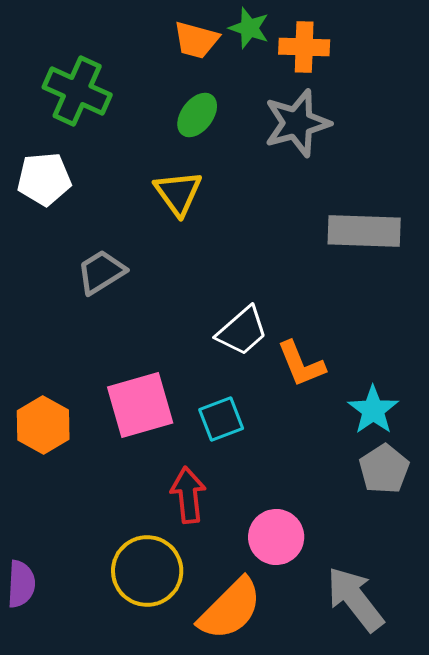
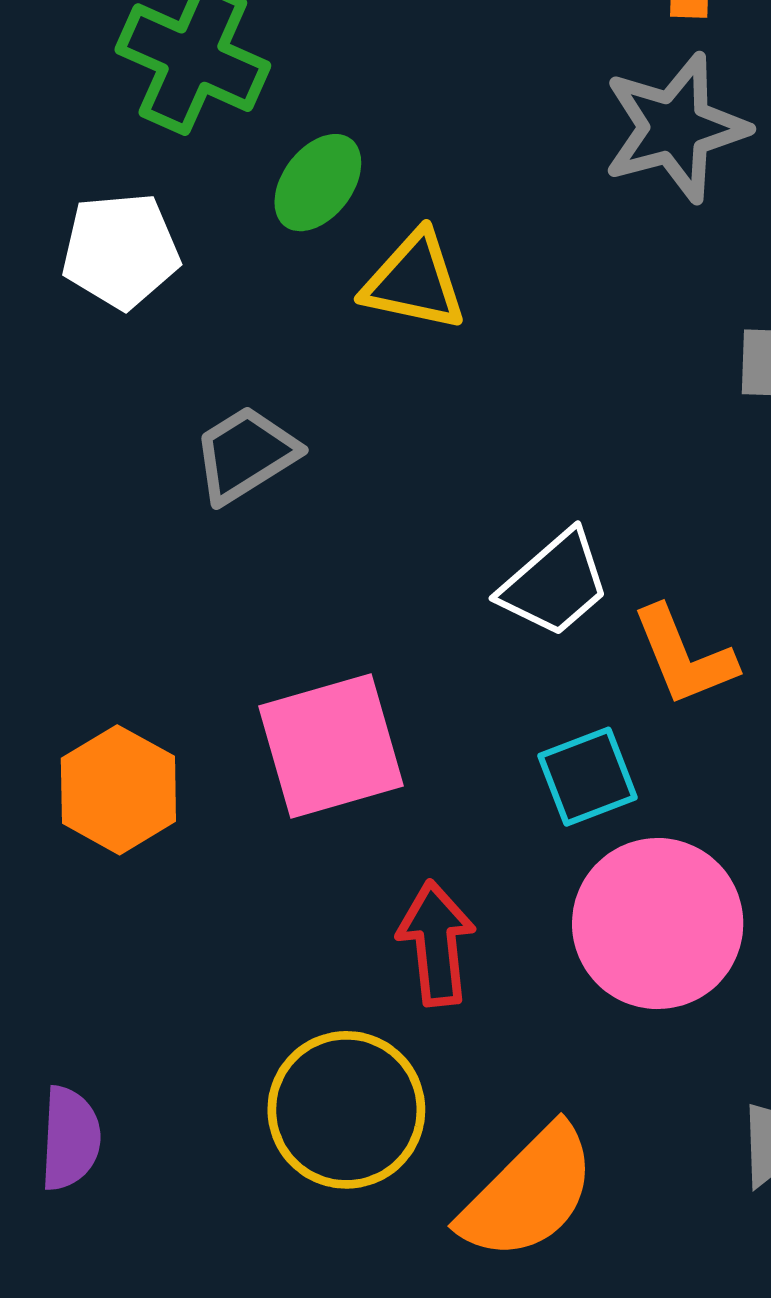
green ellipse: (197, 115) -> (318, 183), moved
yellow triangle: (178, 193) -> (414, 281), turned -42
cyan square: (221, 419) -> (588, 777), moved
pink circle: (276, 537) -> (658, 924), moved, size x1.4

